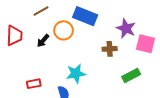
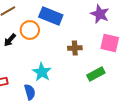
purple star: (126, 28) -> (100, 14), moved
cyan star: (76, 73) -> (42, 72), turned -30

